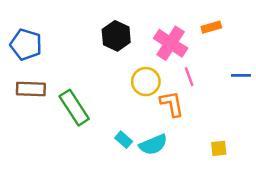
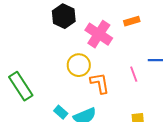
black hexagon: (116, 36) -> (64, 16), moved
pink line: (189, 77) -> (134, 74), moved

